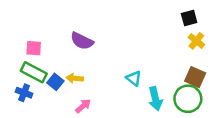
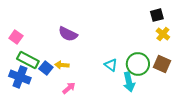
pink square: (34, 48) -> (16, 37), moved, turned 32
blue cross: (24, 93) -> (20, 77), size x1.5
green circle: (188, 99) -> (138, 64), moved

